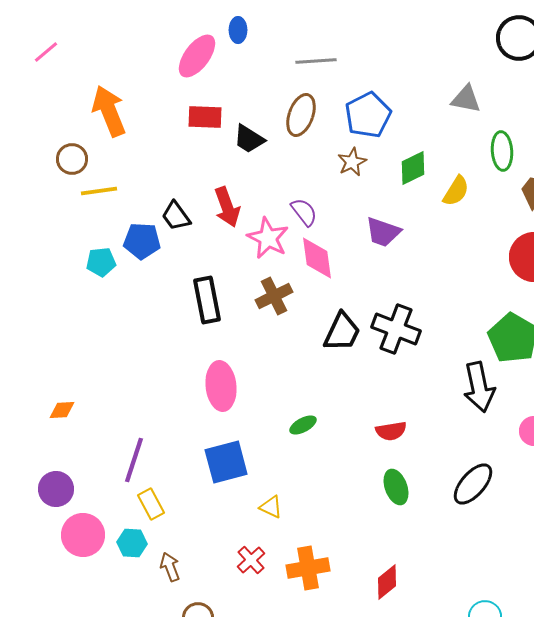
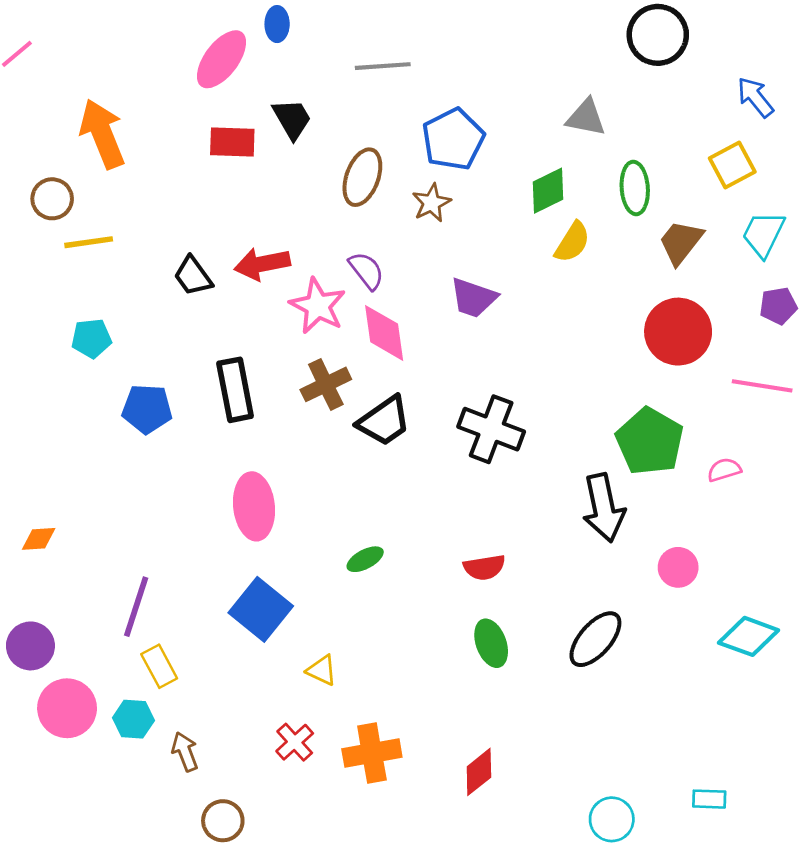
brown ellipse: (301, 115) -> (362, 177), moved
black trapezoid: (249, 139) -> (292, 119), moved, turned -152
green diamond: (413, 168) -> (548, 191), moved
red arrow: (227, 207) -> (262, 264), turned 99
blue pentagon: (142, 241) -> (147, 409), moved
black trapezoid: (342, 332) -> (384, 421), moved, turned 30
blue square: (226, 462) -> (261, 609), turned -36

